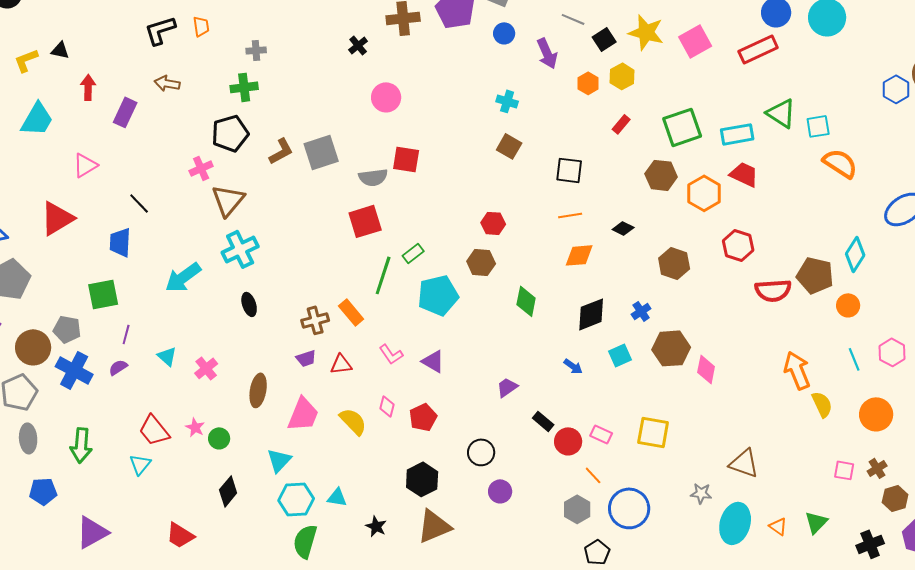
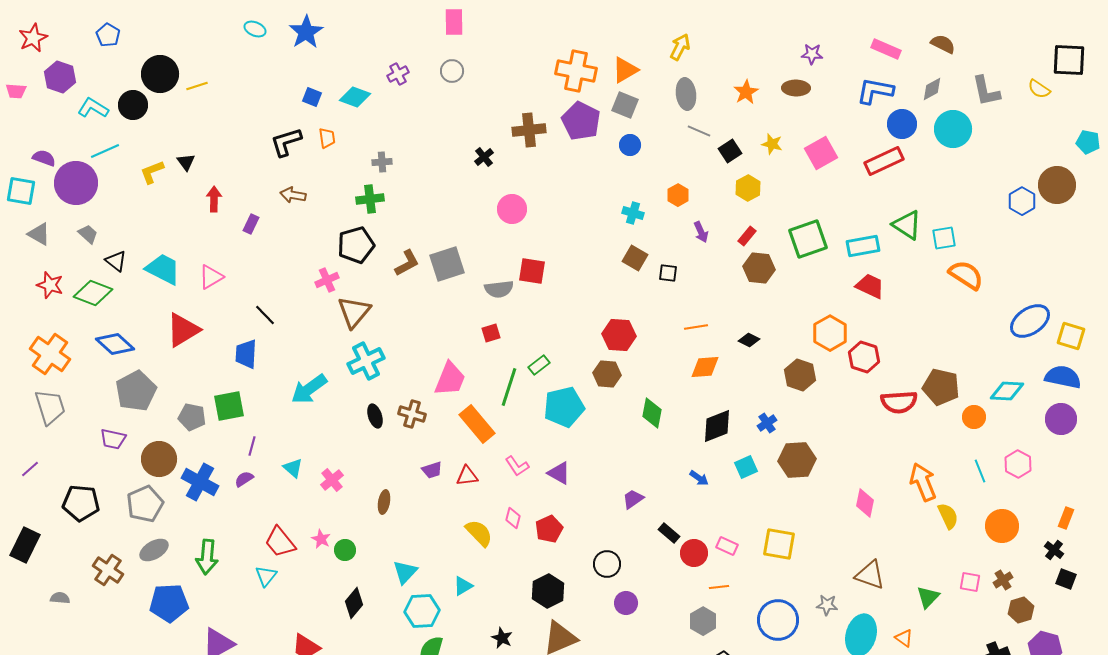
yellow star: (646, 32) -> (772, 144), size x0.6
black triangle: (60, 50) -> (186, 162), turned 42
purple arrow: (547, 53) -> (701, 232), moved, size x0.7
orange hexagon: (588, 83) -> (678, 195), moved
purple rectangle: (125, 112) -> (251, 224), size x0.7
cyan trapezoid: (37, 119) -> (163, 269), moved, turned -93
black square: (569, 170) -> (668, 273), moved, size x0.7
brown hexagon: (661, 175) -> (759, 268), moved
orange hexagon: (704, 193) -> (830, 333), moved
red square: (365, 221) -> (491, 333), size x0.6
red hexagon: (493, 223) -> (619, 335), size x1.4
cyan diamond: (855, 254) -> (1007, 391), moved, turned 60
orange rectangle: (351, 312) -> (477, 424), size x1.4
brown cross: (315, 320) -> (412, 414), moved, turned 32
gray pentagon: (67, 329) -> (192, 417), moved
pink diamond: (706, 369) -> (865, 503), moved
brown ellipse: (258, 390) -> (384, 502), size x0.7
pink trapezoid: (303, 414) -> (450, 379), moved
gray ellipse: (28, 438) -> (154, 550), turned 64
orange line: (593, 475) -> (719, 587), turned -54
blue pentagon: (43, 491) -> (169, 603), size x1.4
cyan triangle: (337, 497) -> (463, 586), moved, turned -40
blue circle: (629, 508) -> (778, 620), moved
green triangle: (816, 522) -> (928, 597), moved

